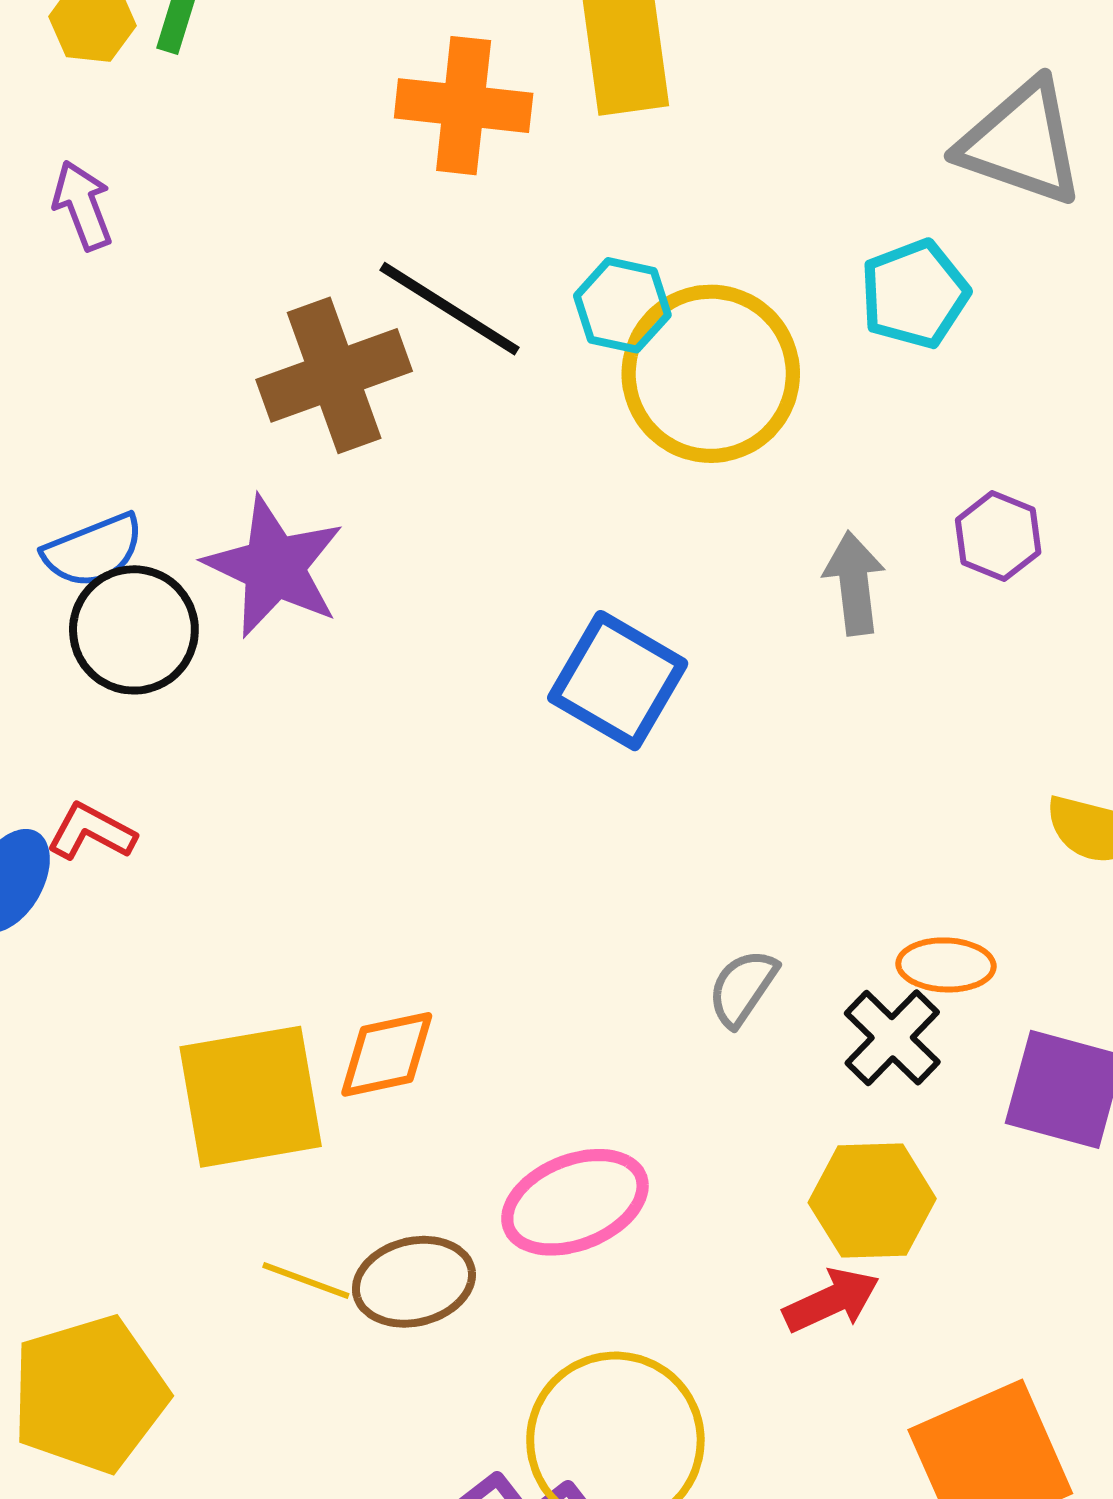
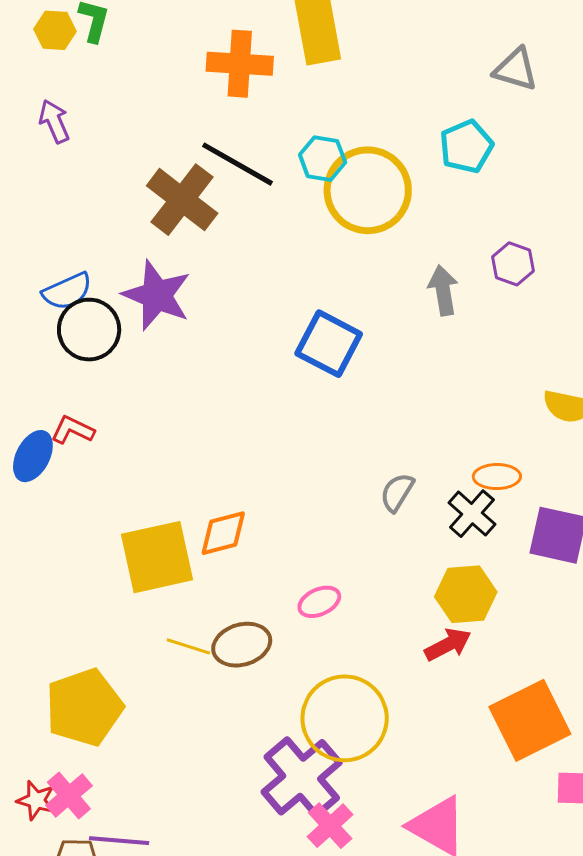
gray triangle: (1021, 143) -> (516, 69), size x0.7
brown cross: (334, 375) -> (182, 200), turned -30
pink ellipse: (575, 1202) -> (319, 602), size x0.6

